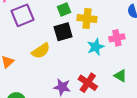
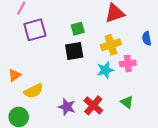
yellow cross: (87, 18) -> (111, 45), moved, turned -30
yellow semicircle: (41, 51) -> (34, 91), moved

